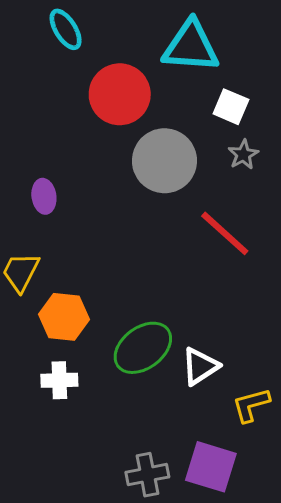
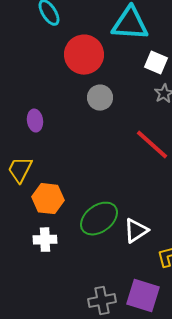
gray circle: (164, 161) -> (100, 98), moved, size x0.6

